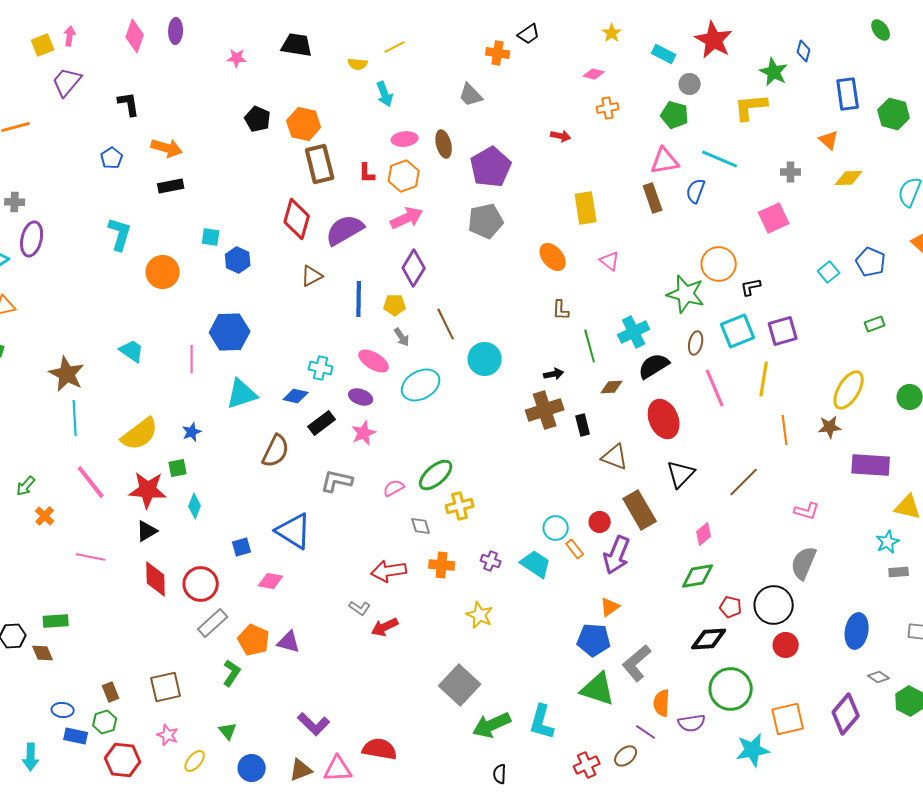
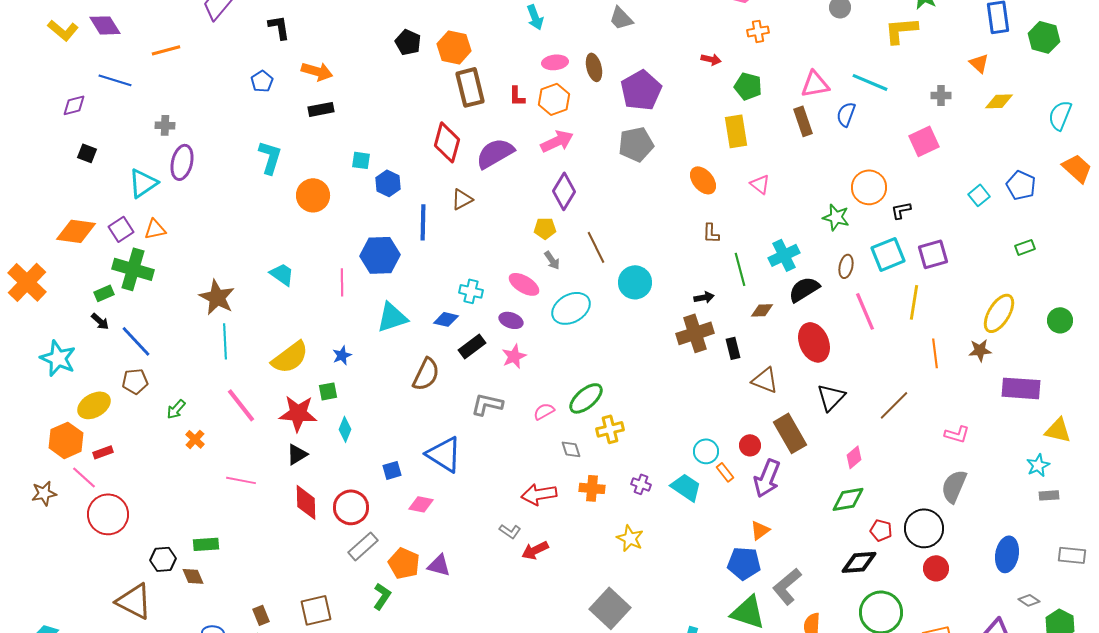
green pentagon: (675, 115) -> (748, 86), moved
green star: (686, 294) -> (836, 217), size x0.7
blue line: (359, 299) -> (423, 222), moved

